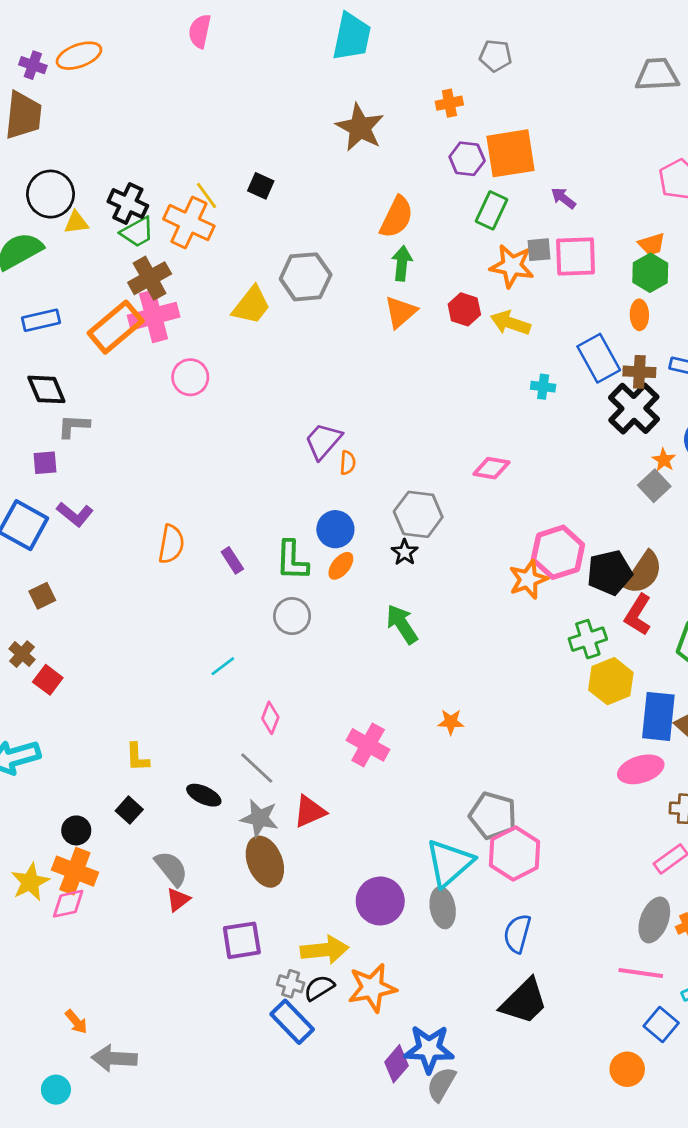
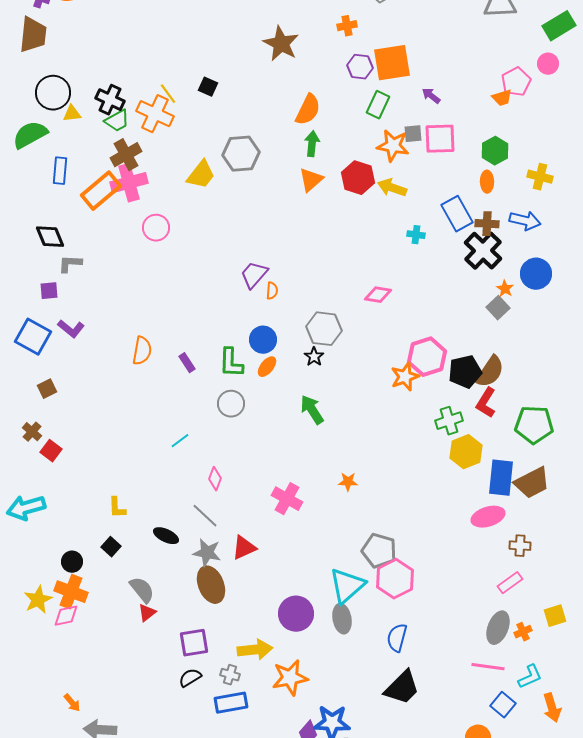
orange trapezoid: (652, 244) -> (502, 98), moved
red hexagon: (464, 309) -> (358, 178), size x1.4
blue rectangle: (41, 320) -> (60, 171), moved, turned -72
black semicircle: (319, 988) -> (190, 678), moved
blue rectangle: (292, 1022) -> (231, 703), turned -56

